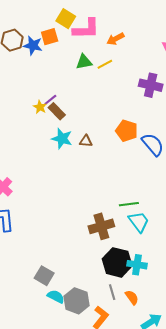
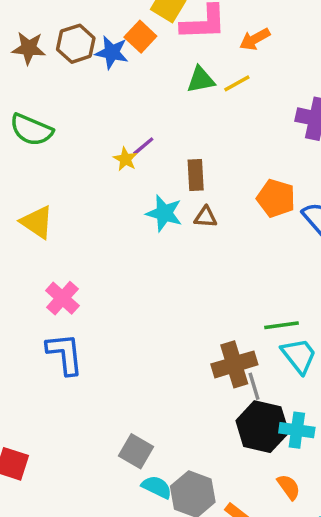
orange square: (50, 37) -> (140, 37), turned -30
brown rectangle: (57, 111) -> (196, 175), moved, turned 42
gray line: (112, 292) -> (254, 386), moved

